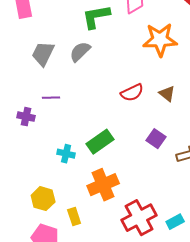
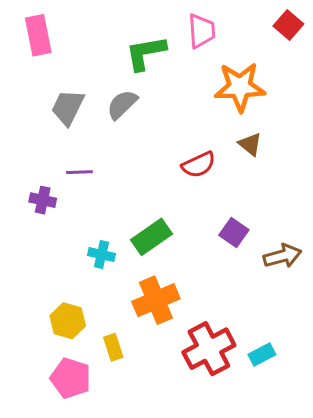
brown triangle: (167, 94) -> (250, 144), moved

